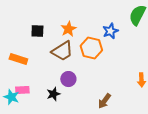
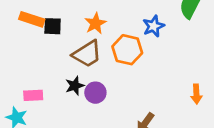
orange rectangle: (18, 59) -> (32, 19), moved
pink rectangle: (22, 90) -> (33, 95), moved
black star: (53, 94) -> (75, 86), moved

